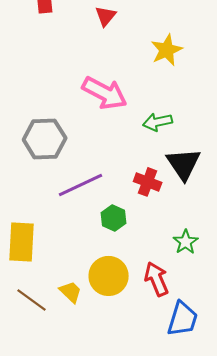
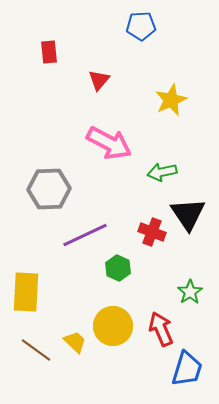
red triangle: (106, 16) -> (99, 80), moved

